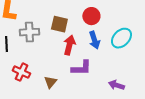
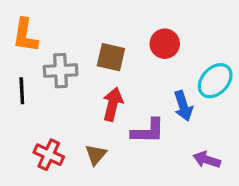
blue arrow: (94, 40) -> (183, 106), moved
red arrow: (69, 45) -> (113, 104), moved
red cross: (21, 72) -> (49, 155), moved

